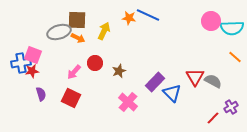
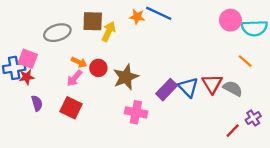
brown square: (77, 20) -> (93, 21), moved
orange arrow: (78, 38) -> (79, 62), moved
orange line: (235, 57) -> (245, 61), moved
brown star: (119, 71) -> (126, 77), size x1.6
blue triangle: (172, 93) -> (188, 87), moved
pink cross: (128, 102) -> (136, 112), turned -30

